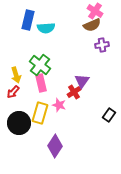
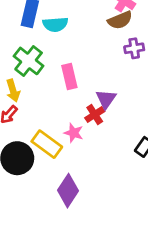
green cross: (40, 65) -> (29, 61), moved
pink rectangle: (41, 83) -> (69, 76), moved
yellow rectangle: (40, 113) -> (47, 144), turned -70

